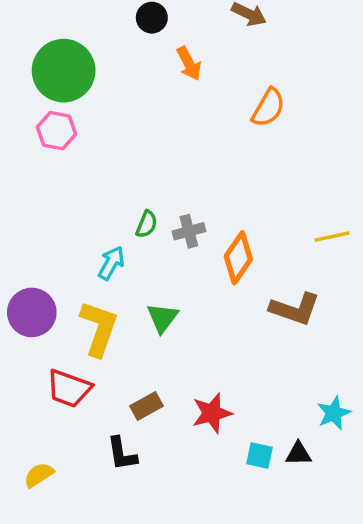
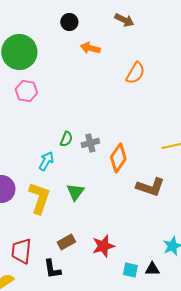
orange arrow: (189, 64) -> (90, 48), turned 132
pink hexagon: (57, 131) -> (26, 91), moved
red trapezoid: (69, 388) -> (21, 251), moved, turned 76

